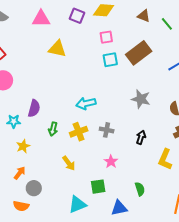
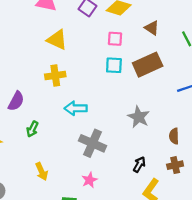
brown triangle: (144, 16) -> (152, 28), moved
gray cross: (107, 130) -> (92, 143), size x1.6
yellow cross: (79, 132) -> (55, 75), moved
black arrow: (141, 137) -> (139, 164), moved

